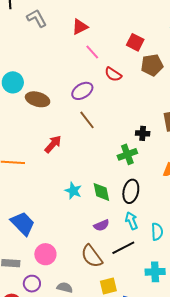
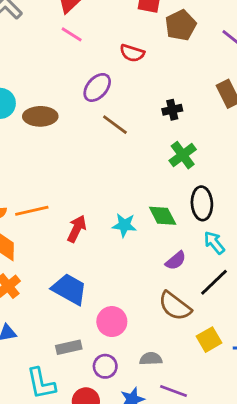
pink line: (92, 52) -> (72, 34), moved
black cross: (143, 133) -> (172, 110), moved
red arrow: (53, 144) -> (77, 229), moved

